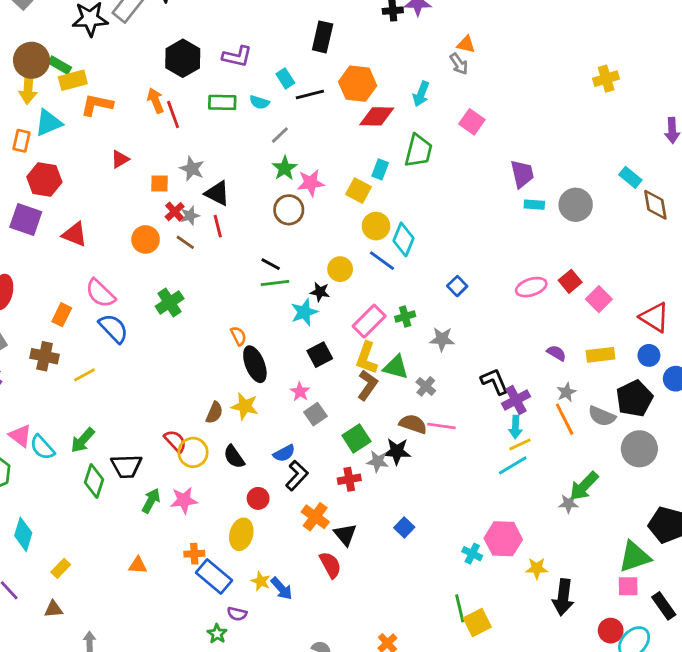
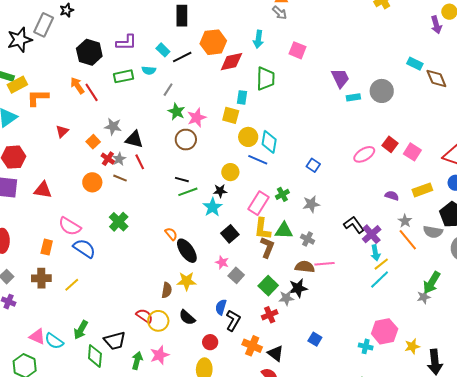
orange square: (160, 183) -> (93, 142), turned -32
blue semicircle: (284, 453) -> (221, 307), turned 147

